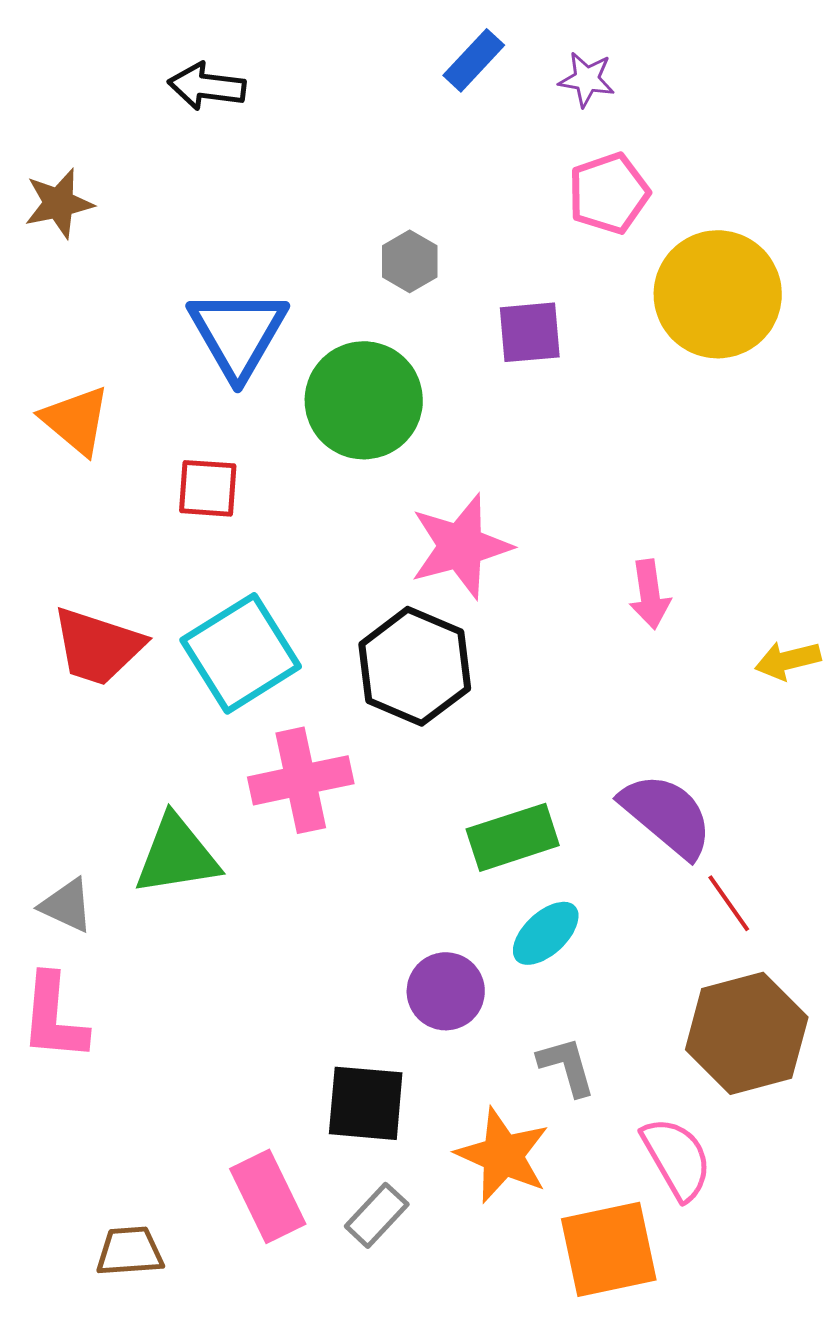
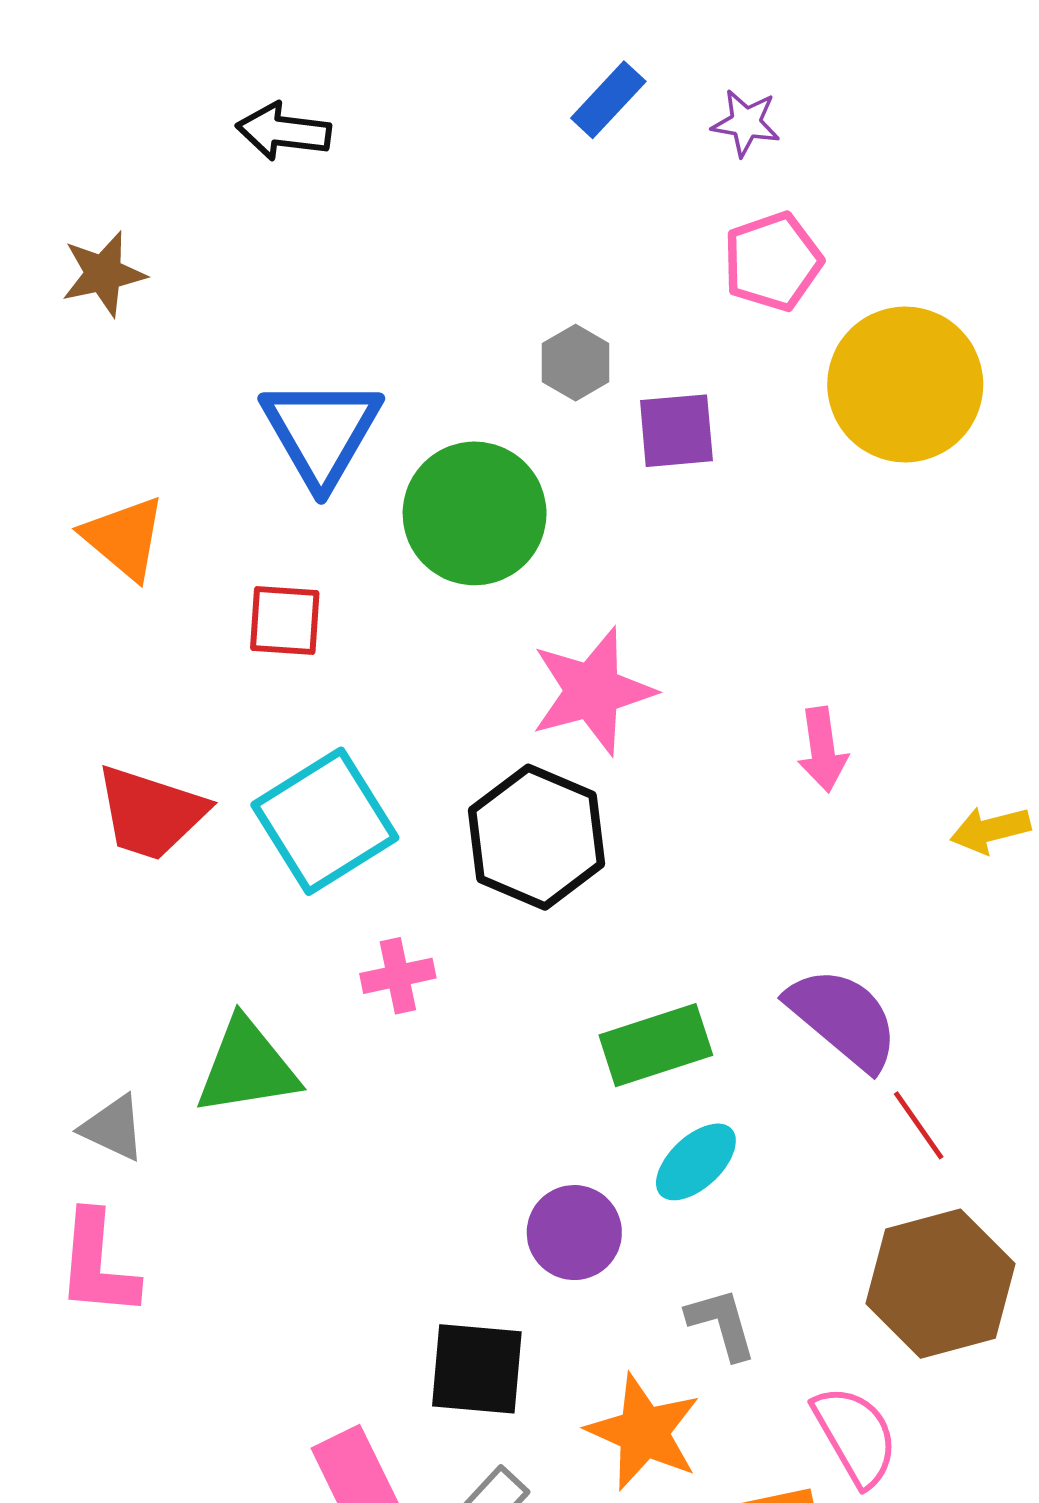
gray hexagon: (410, 261) -> (576, 363), moved
pink cross: (301, 780) -> (398, 976), size x0.6

